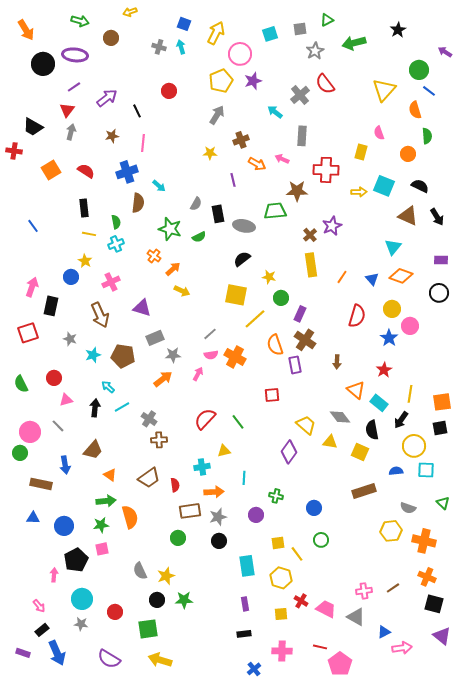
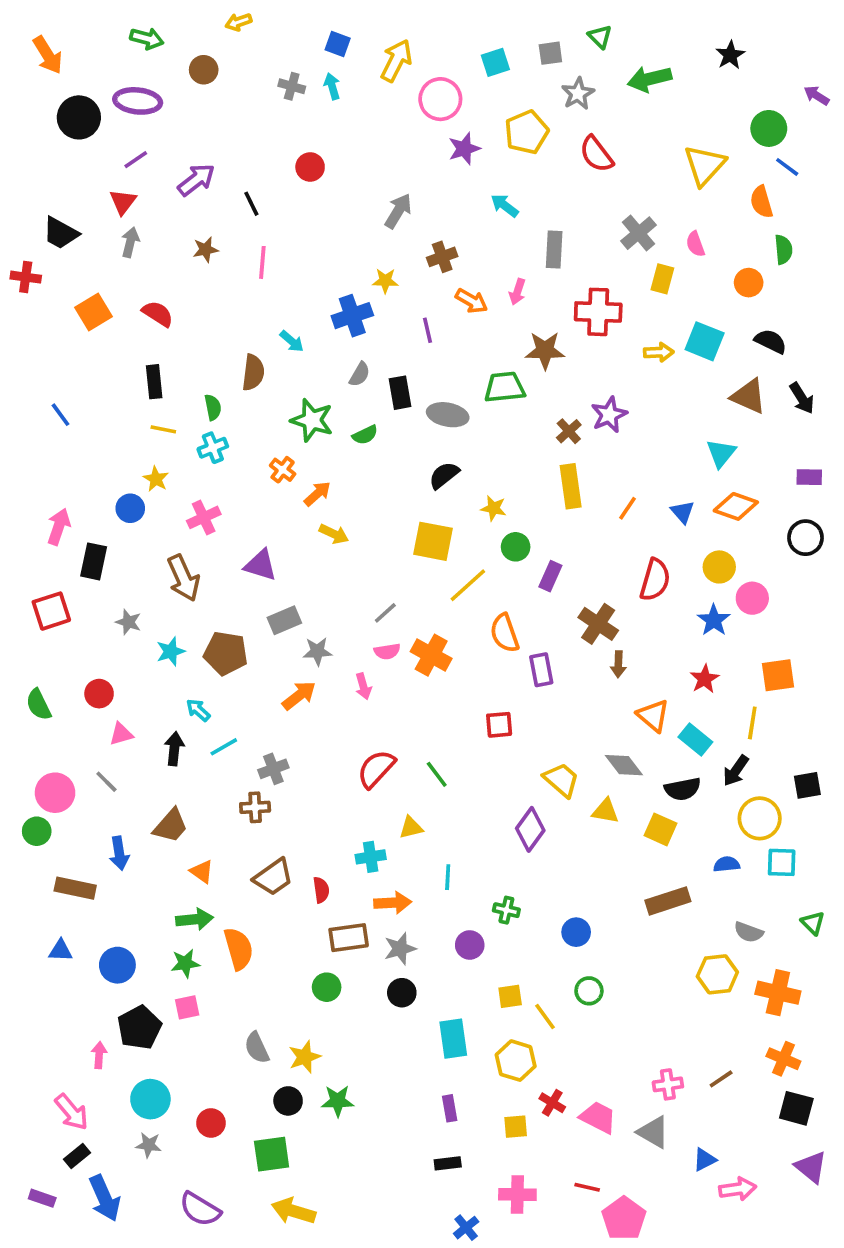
green triangle: (327, 20) -> (600, 37), turned -48
yellow pentagon: (221, 81) -> (527, 132), moved
gray cross: (300, 95) -> (639, 233), moved
pink arrow: (282, 159) -> (517, 292), turned -96
blue cross: (127, 172) -> (352, 316), moved
brown cross: (305, 340) -> (598, 624), moved
pink arrow: (198, 374) -> (363, 686), turned 136
orange square: (442, 402) -> (778, 675), moved
gray cross: (149, 419) -> (273, 769), turned 35
black semicircle: (372, 430) -> (683, 789), turned -90
brown cross: (159, 440) -> (255, 807), moved
pink arrow: (39, 606) -> (72, 1112), size x1.5

